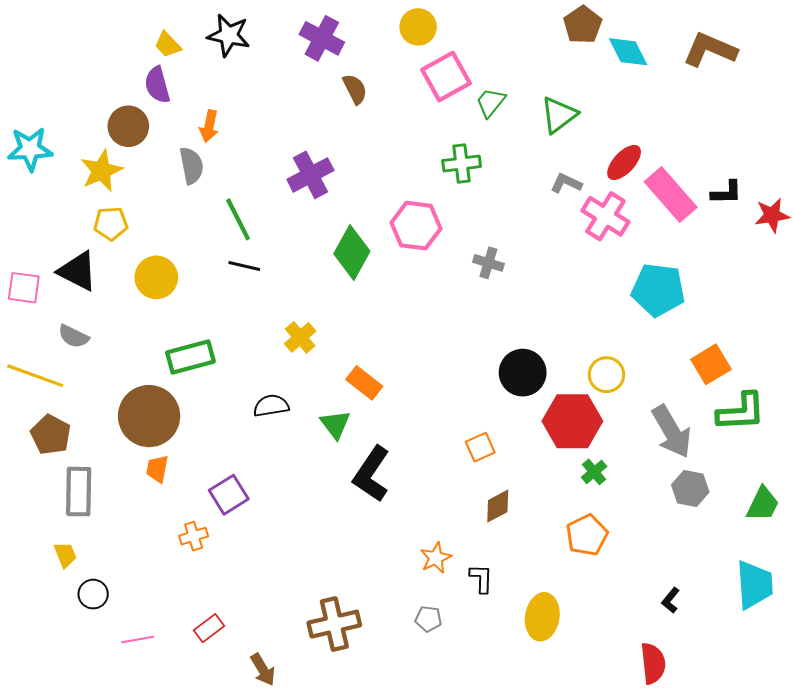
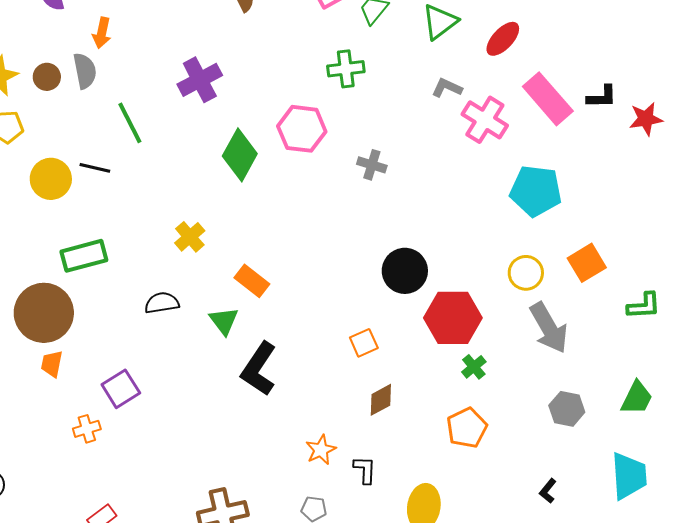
brown circle: (128, 126) -> (47, 77), moved, size x0.7
red ellipse: (624, 162) -> (503, 39), moved
black line: (244, 266) -> (95, 168), moved
yellow circle: (606, 375) -> (526, 273), moved
green L-shape: (741, 412) -> (644, 306), moved, size x0.7
gray hexagon: (690, 488) -> (567, 409), moved

